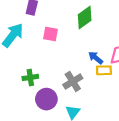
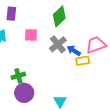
gray cross: (73, 81) -> (58, 44), moved
purple circle: (46, 99) -> (24, 93), moved

